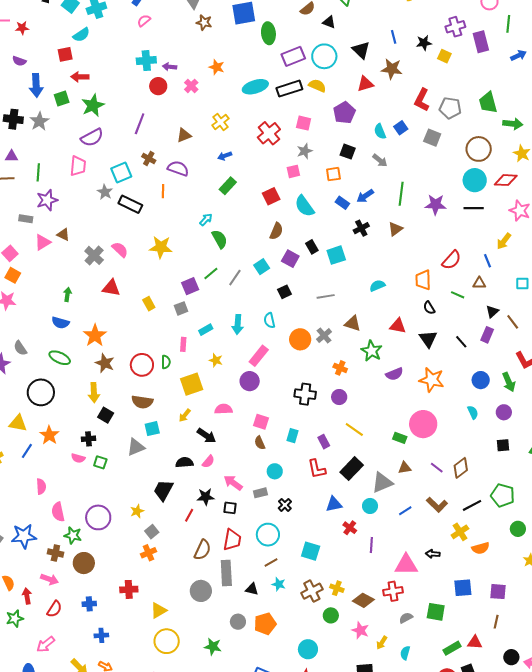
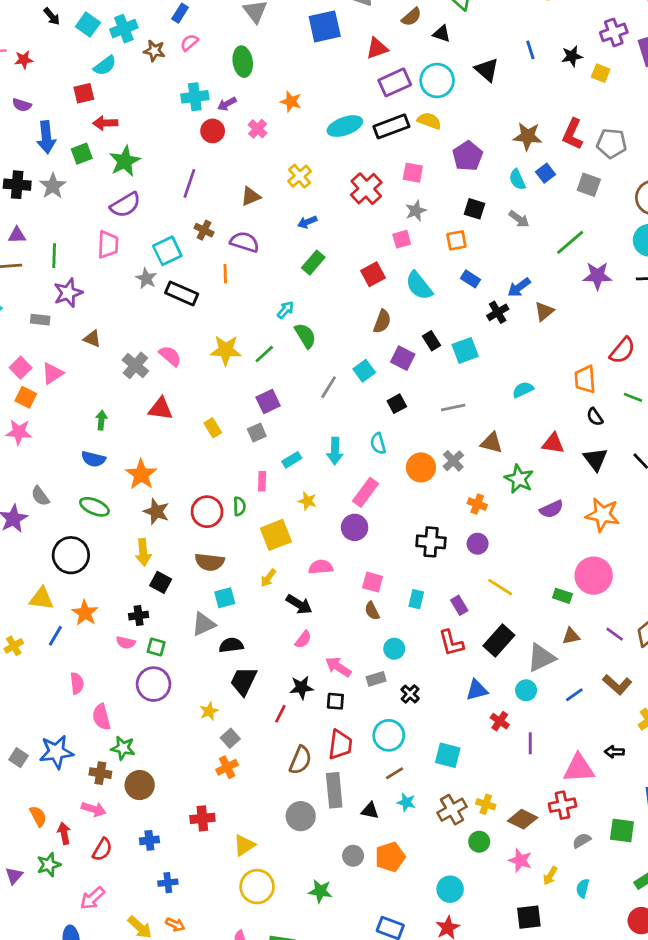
brown star: (204, 22) -> (154, 51), moved
green ellipse: (268, 33) -> (243, 62), moved
purple arrow: (170, 67) -> (227, 104), turned -32
brown star: (392, 69) -> (528, 136), moved
red triangle: (365, 84) -> (377, 48), moved
green line: (401, 194) -> (570, 242), moved, turned 45
blue arrow: (365, 196) -> (519, 287), moved
pink triangle: (43, 242) -> (53, 373), moved
green line: (211, 273) -> (264, 354), moved
black semicircle: (184, 462) -> (231, 645), moved
purple circle: (98, 517) -> (154, 684), moved

